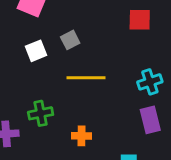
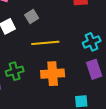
orange cross: (82, 136) -> (53, 74), moved, size x1.6

